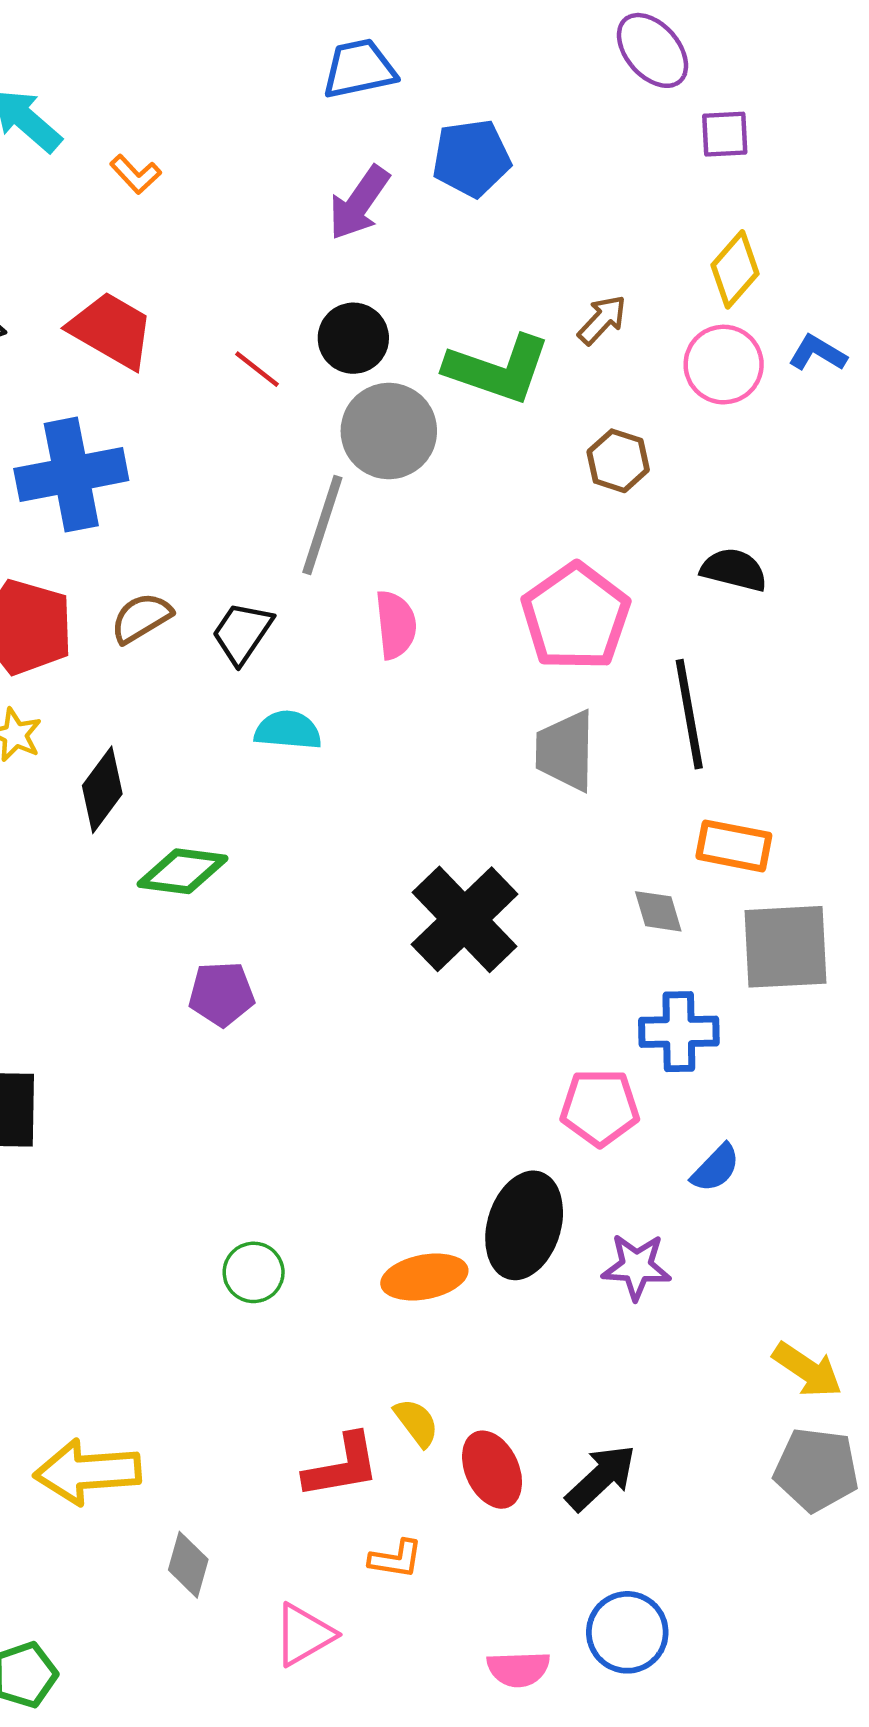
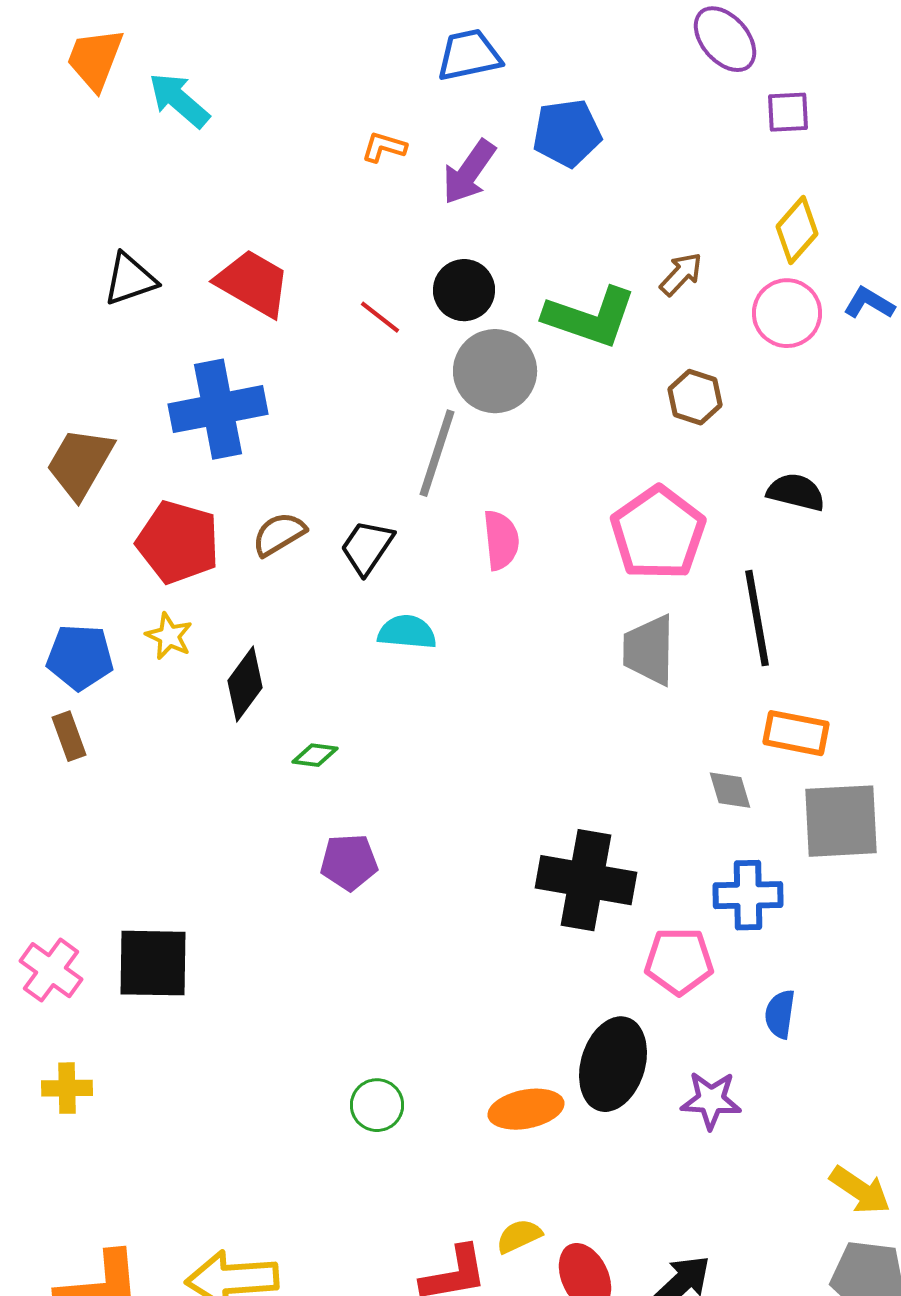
orange L-shape: (136, 174) -> (384, 147), moved, turned 150
green diamond: (183, 871) -> (315, 755), size x0.6
black cross: (465, 919) -> (586, 880), moved, turned -36
blue semicircle: (716, 1168) -> (780, 1014), turned 144
yellow semicircle: (416, 1423) -> (519, 1236), turned -78

